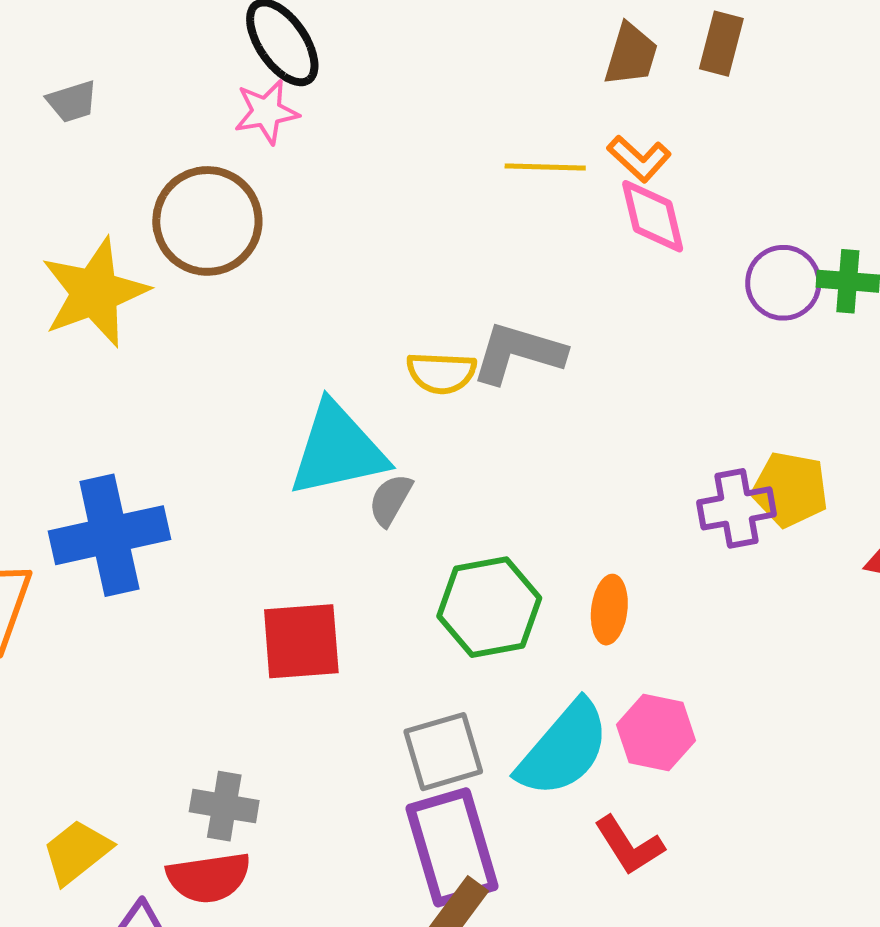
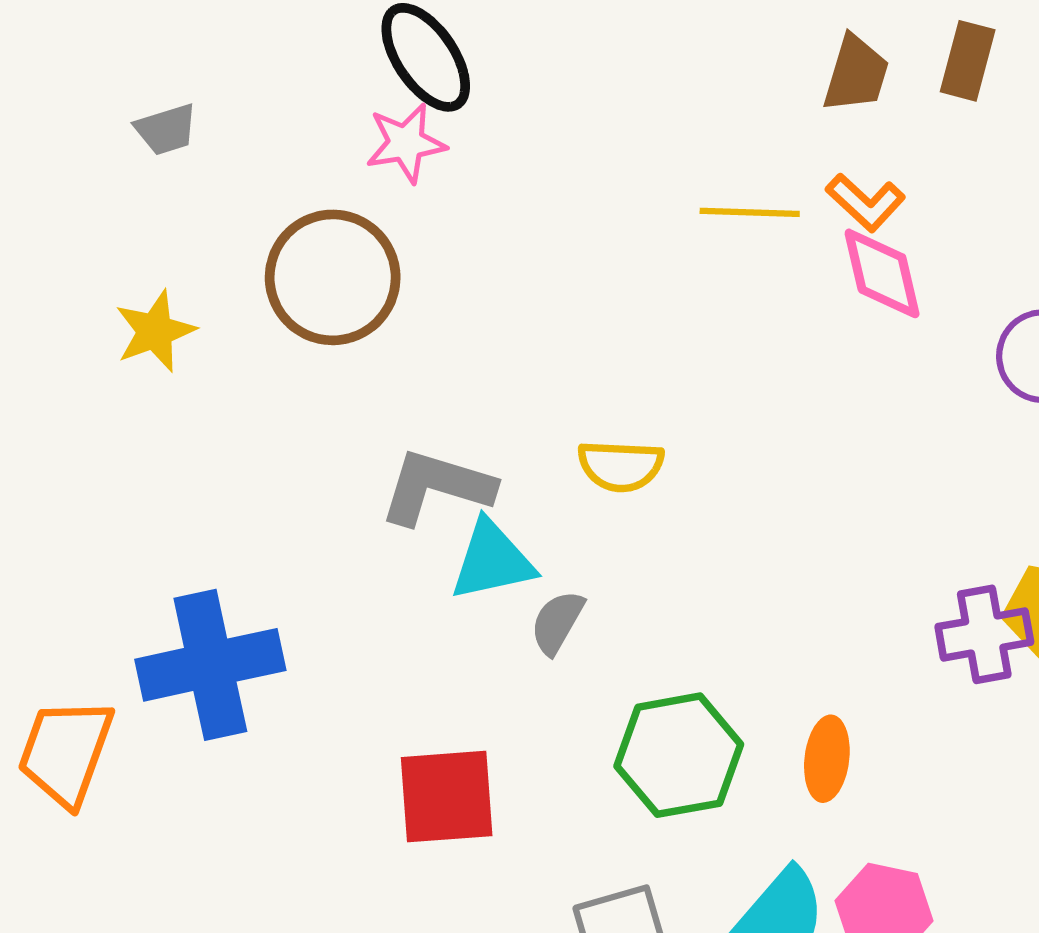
yellow star: (95, 292) -> (155, 331), moved, size x0.6
gray L-shape: (518, 353) -> (437, 487), moved
cyan triangle: (338, 450) -> (492, 560), size x0.7

